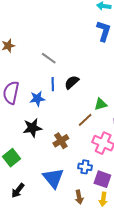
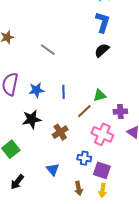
black semicircle: (72, 82) -> (102, 50), moved
blue line: (53, 84) -> (63, 92), moved
blue triangle: (53, 178) -> (53, 169), size x0.6

